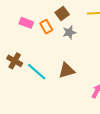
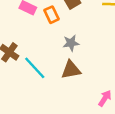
gray star: (69, 32) -> (71, 43), moved

